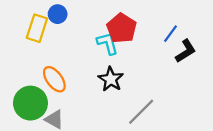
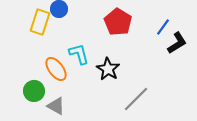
cyan L-shape: (107, 43) -> (79, 54), moved
green circle: (30, 103) -> (34, 91), size x0.7

